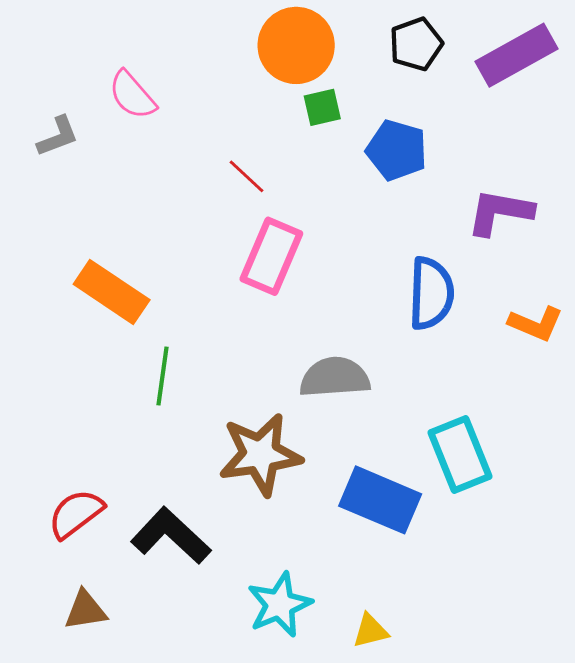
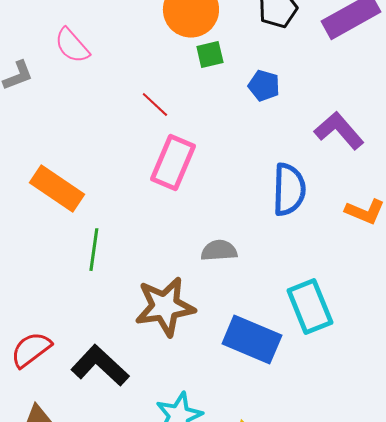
blue pentagon: (397, 150) -> (264, 86), size x0.7
purple L-shape: (500, 212) -> (339, 131), turned 39
gray semicircle: (335, 377) -> (219, 251), size x0.7

